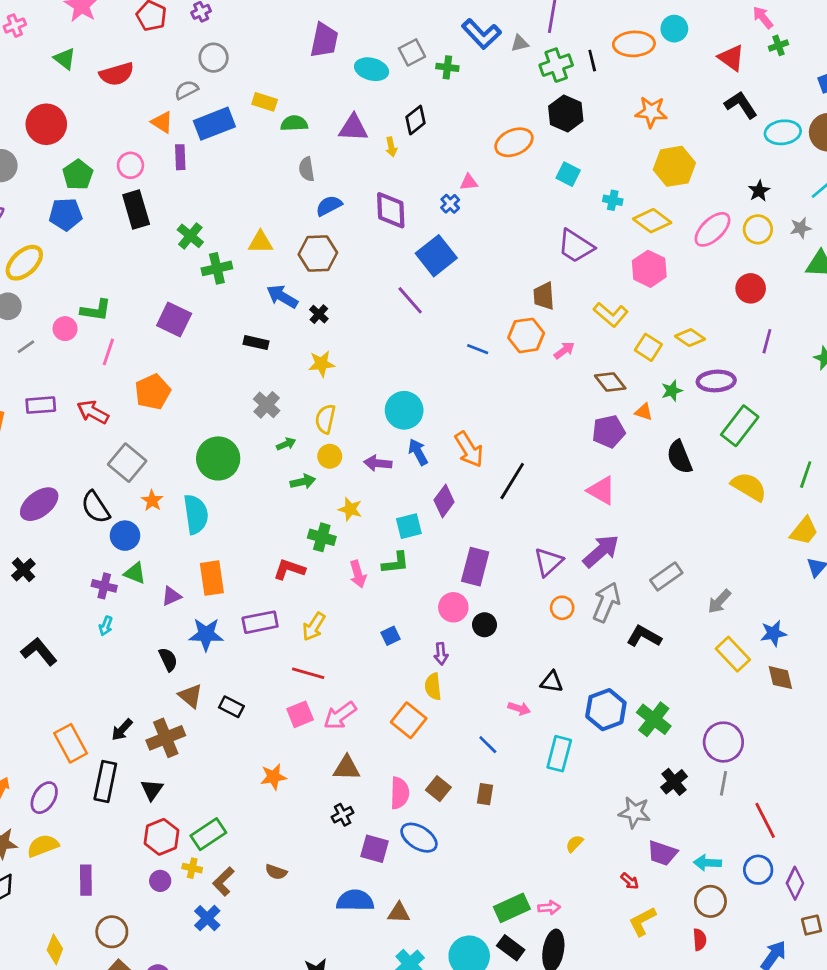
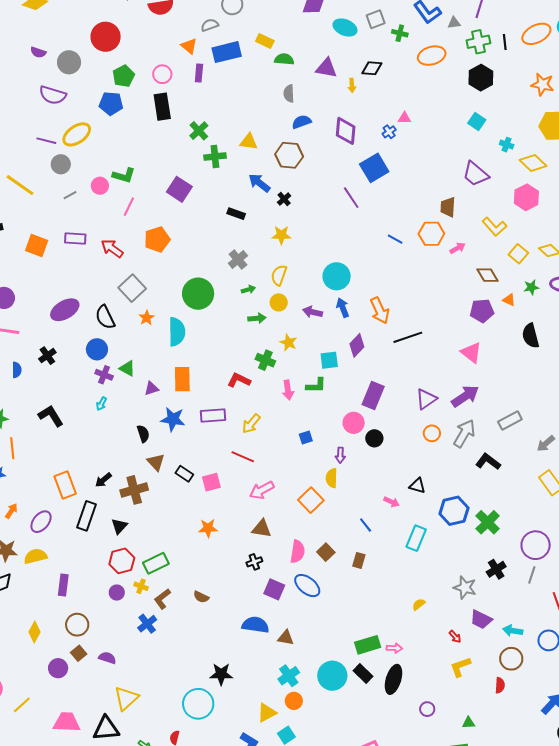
orange ellipse: (634, 44) -> (536, 34), turned -32
black diamond: (415, 120) -> (372, 68), turned 35
orange ellipse: (514, 142) -> (432, 56), moved
black line: (512, 481) -> (408, 337), turned 32
blue circle: (125, 536) -> (97, 349), moved
pink square: (300, 714) -> (211, 482), moved

